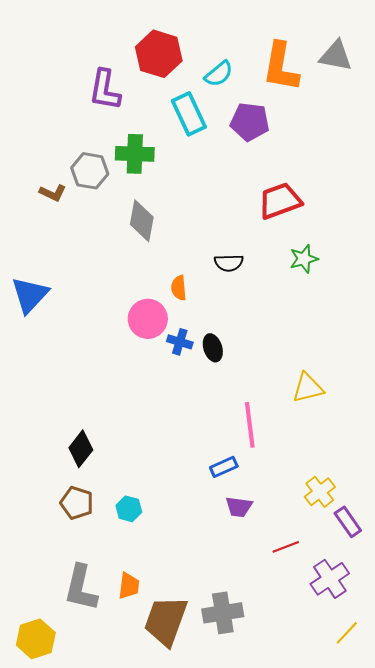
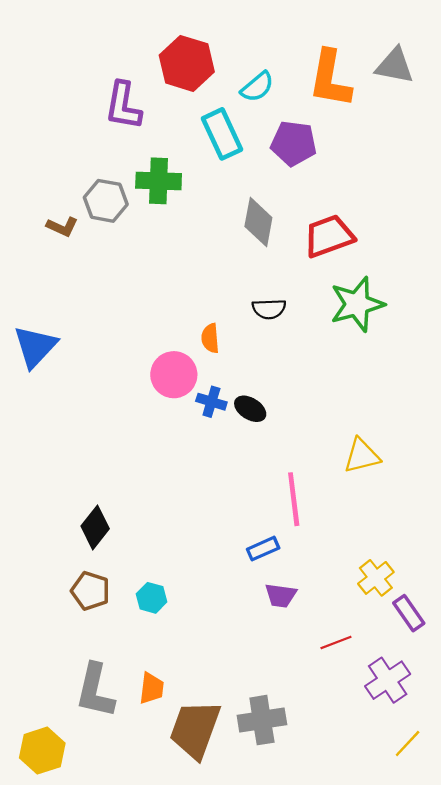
gray diamond: (142, 221) -> (258, 222), moved
green star: (304, 259) -> (357, 304), size x1.6
black ellipse: (213, 348) -> (250, 409), turned -40

